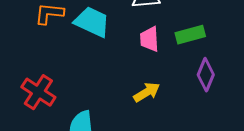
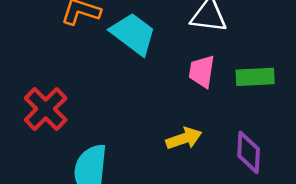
purple diamond: (206, 75) -> (249, 152), moved, turned -32

